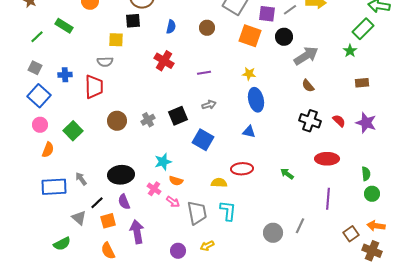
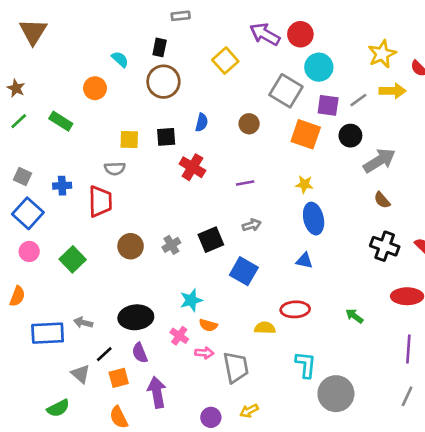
black square: (133, 21) -> (166, 137), moved
green line: (37, 37) -> (19, 121), moved
orange semicircle: (48, 150) -> (17, 296), moved
gray arrow: (81, 179) -> (83, 323), turned -40
pink arrow: (173, 202) -> (204, 353), turned -32
cyan L-shape: (228, 211) -> (306, 365), moved
gray line: (300, 226) -> (407, 396), moved
gray circle: (273, 233) -> (336, 394), size x1.4

